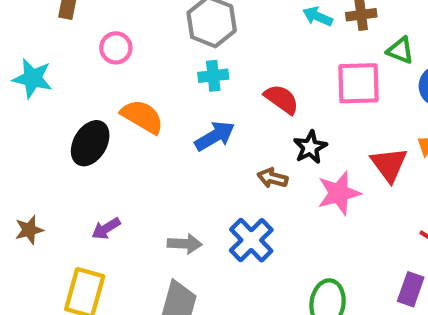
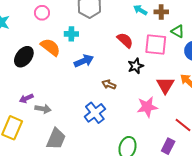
cyan cross: (213, 76) -> (71, 34), moved
red semicircle: (282, 99) -> (125, 40), moved
black star: (310, 147) -> (136, 66), moved
pink star: (339, 193) -> (147, 107), moved
gray arrow: (185, 244) -> (43, 109), moved

